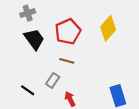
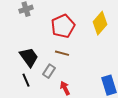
black trapezoid: (34, 39) -> (29, 57), moved
black line: (28, 90) -> (26, 80), turned 32

